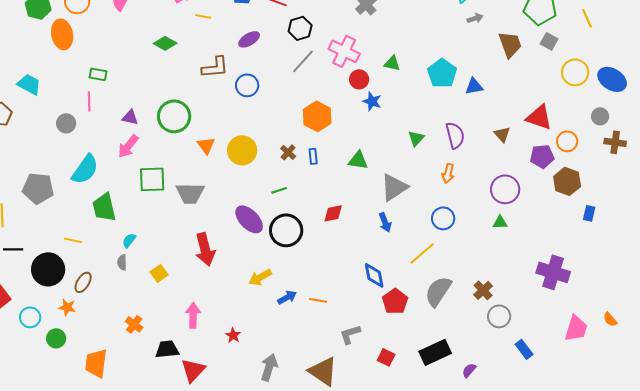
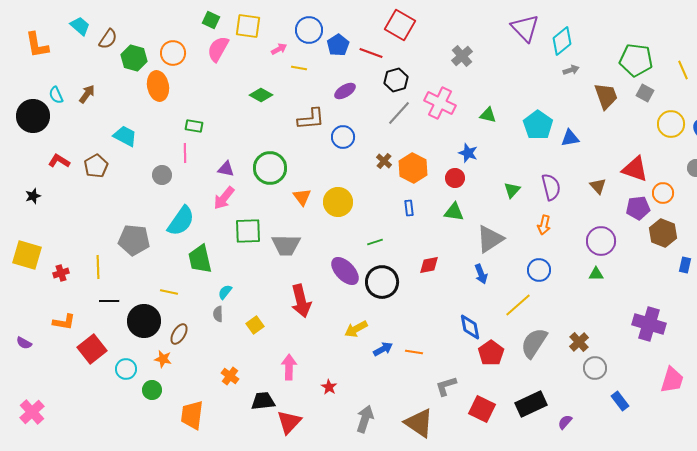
red circle: (359, 79) -> (455, 178), moved
brown cross: (288, 152) -> (384, 161), moved
red square: (386, 357) -> (482, 409), size x1.5

